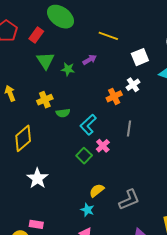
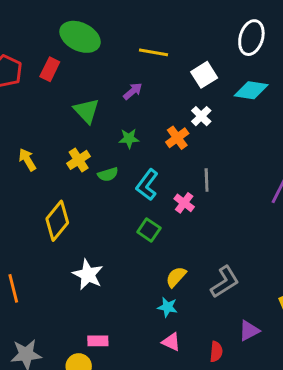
green triangle: (45, 61) -> (86, 111), moved
green star: (68, 69) -> (129, 138), moved
pink cross: (103, 146) -> (184, 203), moved

